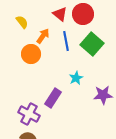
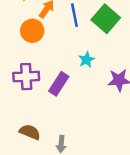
purple cross: (29, 114) -> (26, 77), moved, turned -30

